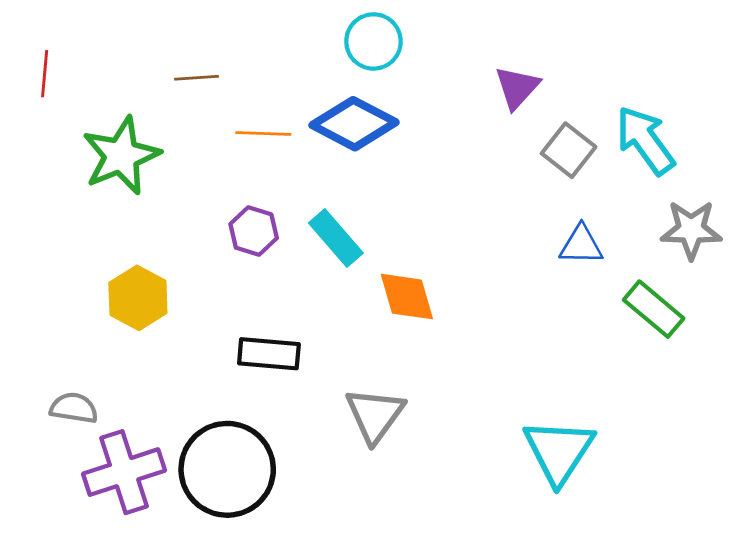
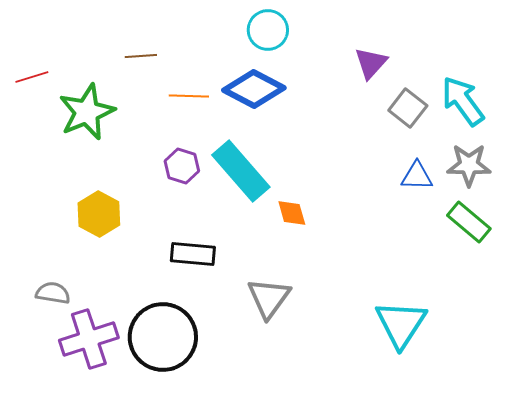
red line: (45, 74) -> (32, 77), moved, turned 68
gray star: (691, 230) -> (469, 165), moved
cyan rectangle: (336, 238) -> (241, 171), size x1.5
orange diamond: (407, 297) -> (292, 213), size x0.7

